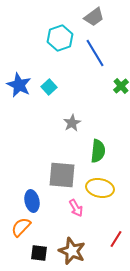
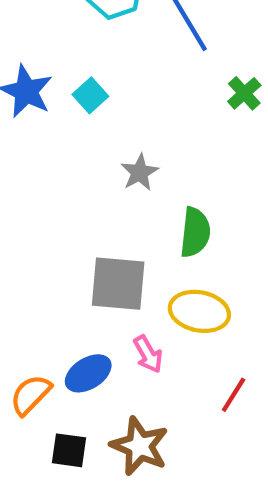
blue ellipse: (32, 201) -> (88, 373), moved, turned 70
red line: (116, 239) -> (234, 395), moved

